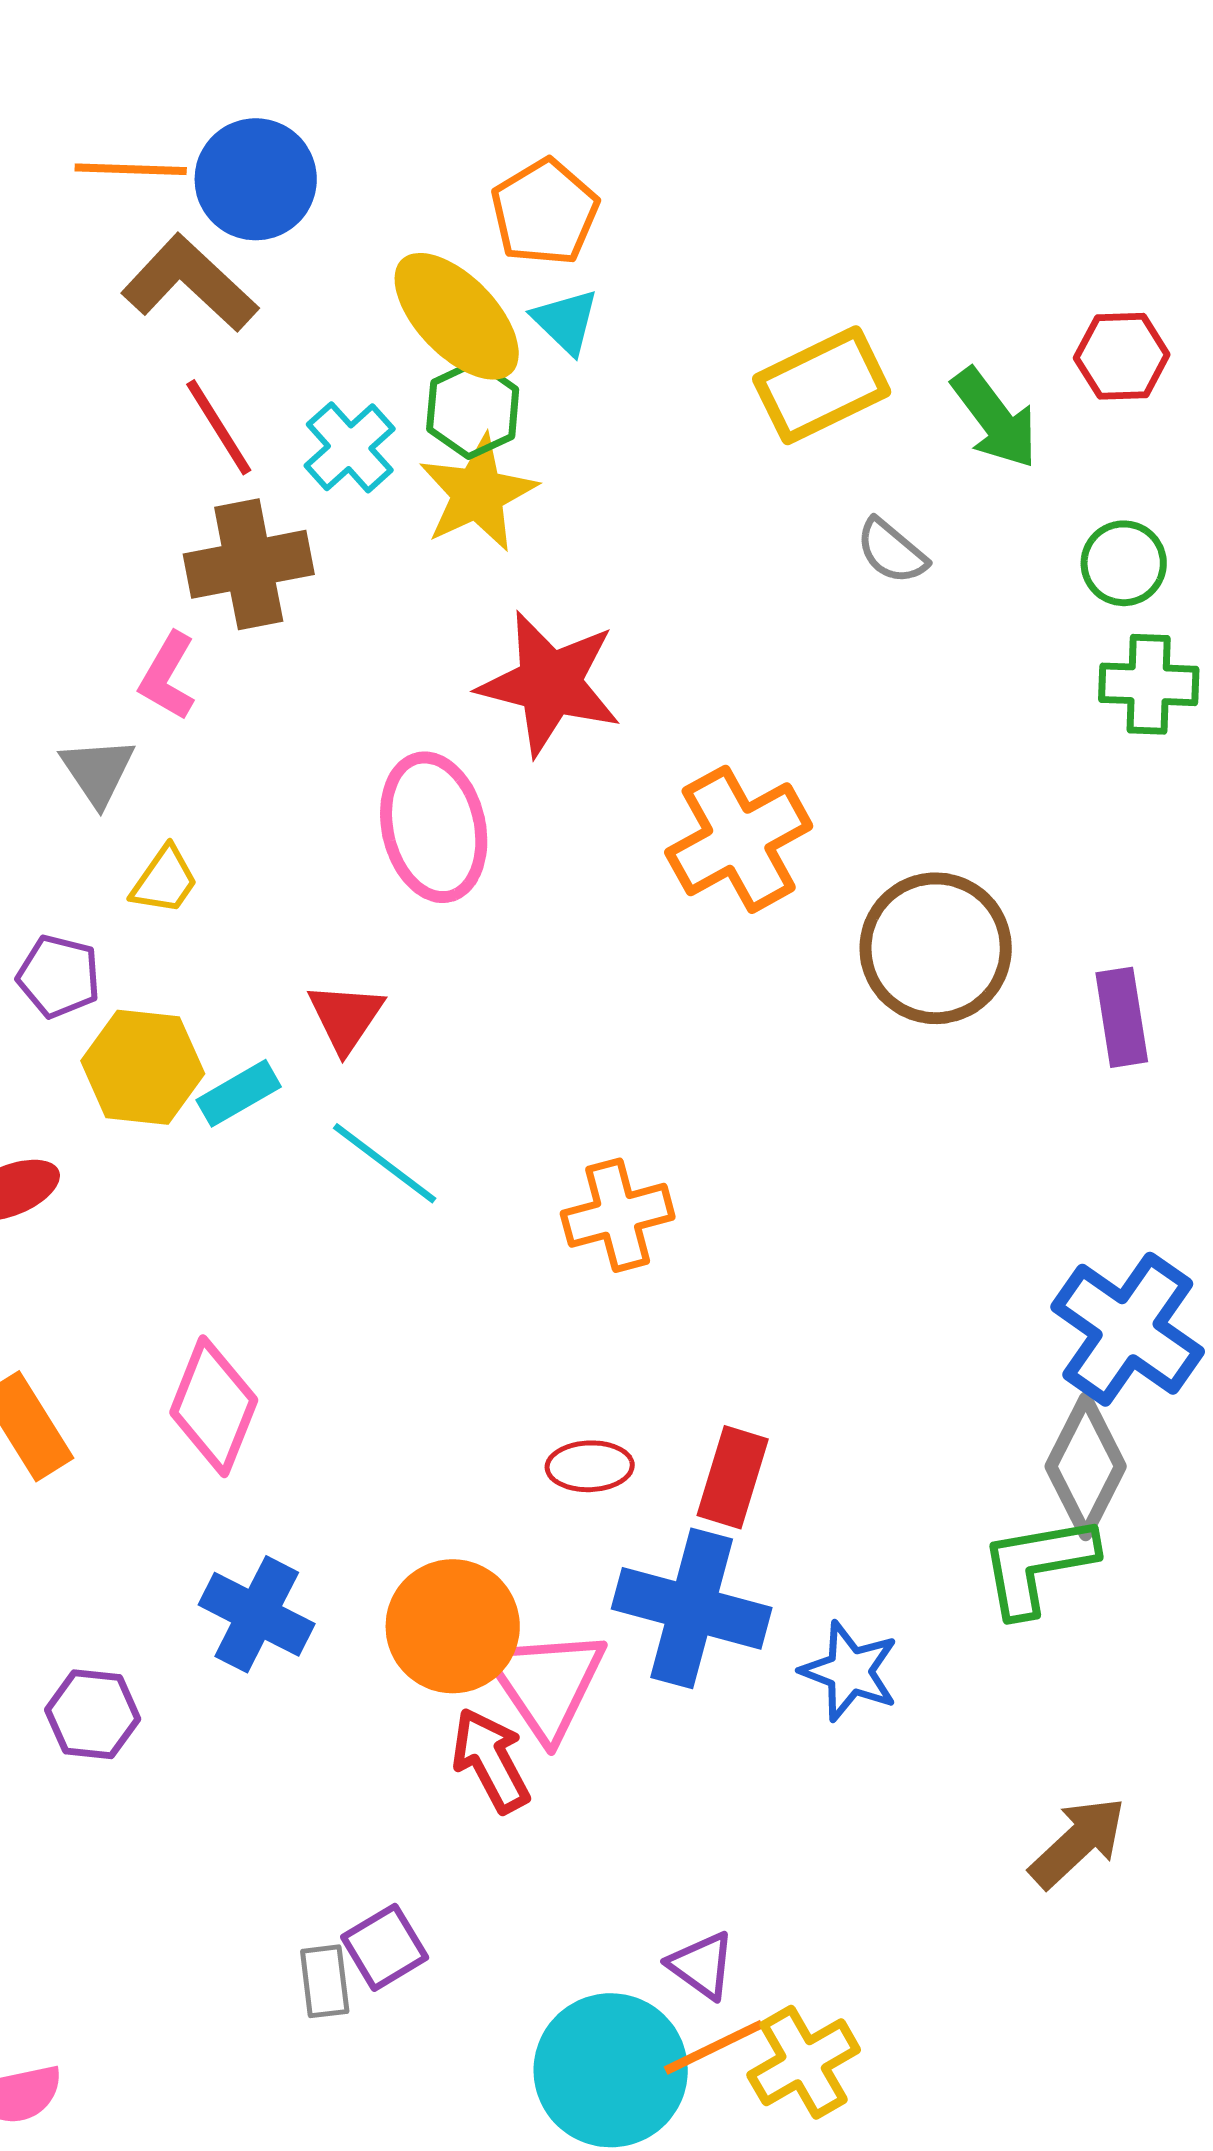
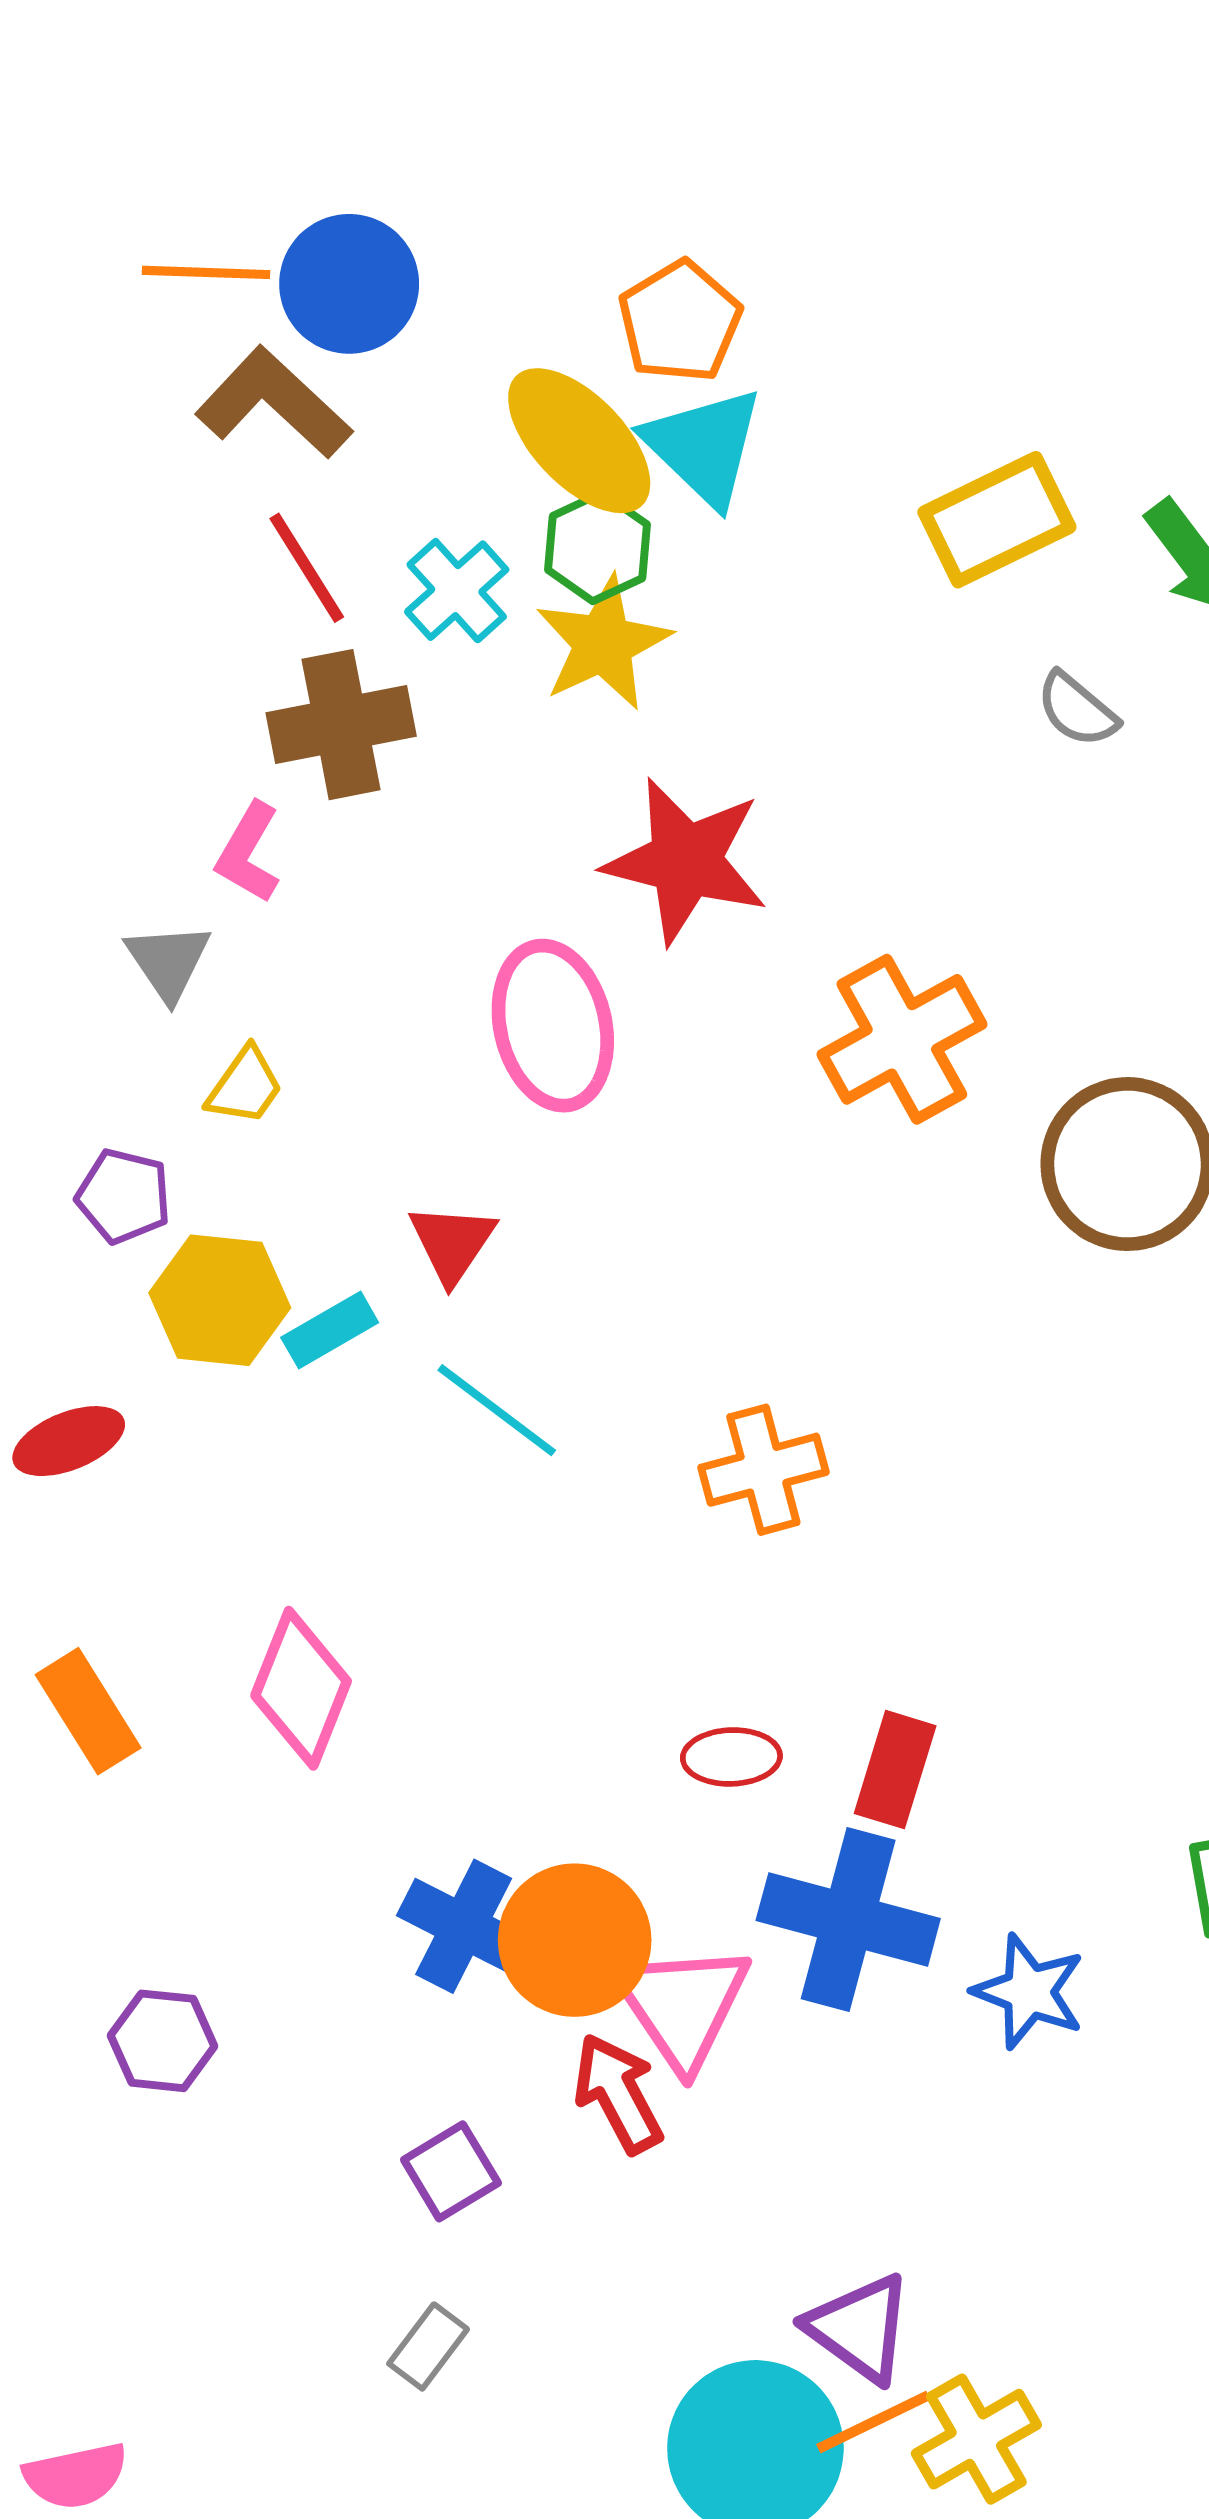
cyan triangle: (566, 321) -> (704, 446), size x1.6
blue cross: (257, 1614) -> (464, 1926), moved
purple square: (385, 1947) -> (451, 2171), moved
purple triangle: (702, 1965) -> (860, 2328), size x1.4
gray rectangle: (325, 1981) -> (428, 2346), turned 44

